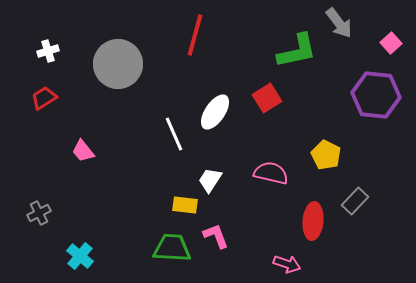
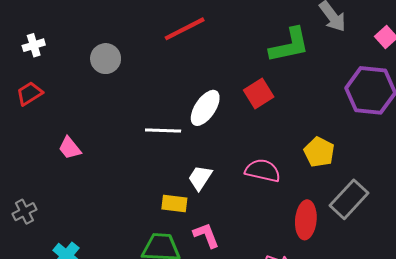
red line: (195, 35) -> (185, 29), turned 48
gray circle: (118, 64) -> (106, 59), size x0.6
white line: (174, 134) -> (163, 130), turned -64
gray rectangle: (355, 201) -> (349, 199), size x1.4

